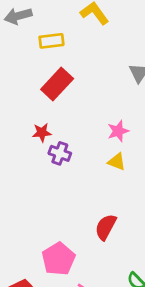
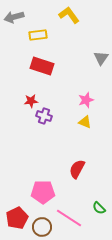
red rectangle: (57, 84) -> (42, 66), turned 65
pink pentagon: (58, 259) -> (43, 192), turned 30

